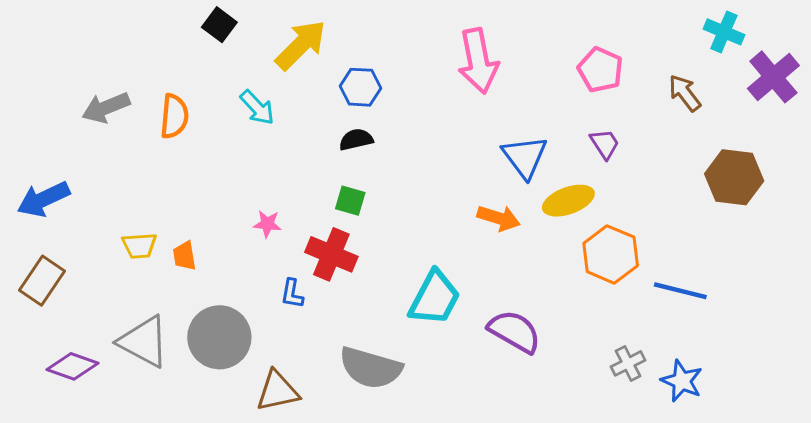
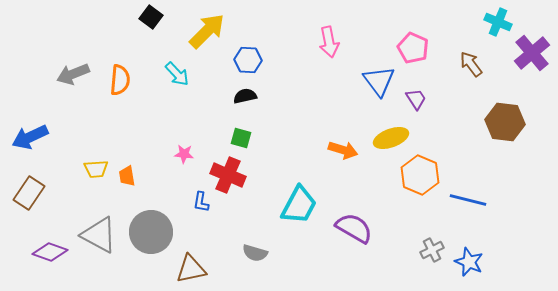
pink arrow: (478, 61) -> (329, 42), size x0.7
blue triangle: (525, 157) -> (379, 81), moved
gray semicircle: (371, 368) -> (255, 253), size x0.6

